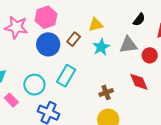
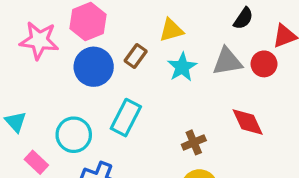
red circle: (150, 55) -> (264, 64), moved

